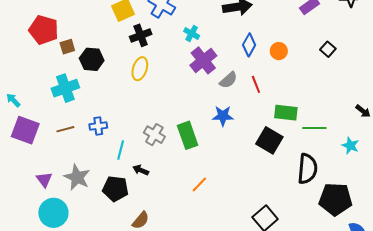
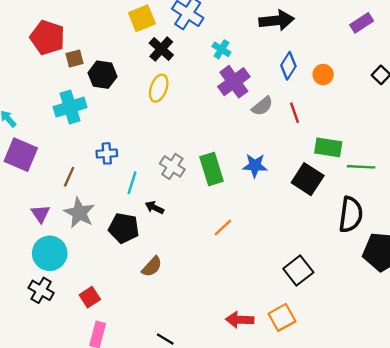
black cross: (141, 35) -> (161, 49), turned -30
blue star: (223, 116) -> (255, 166), moved
brown line: (65, 129) -> (69, 177), moved, turned -54

